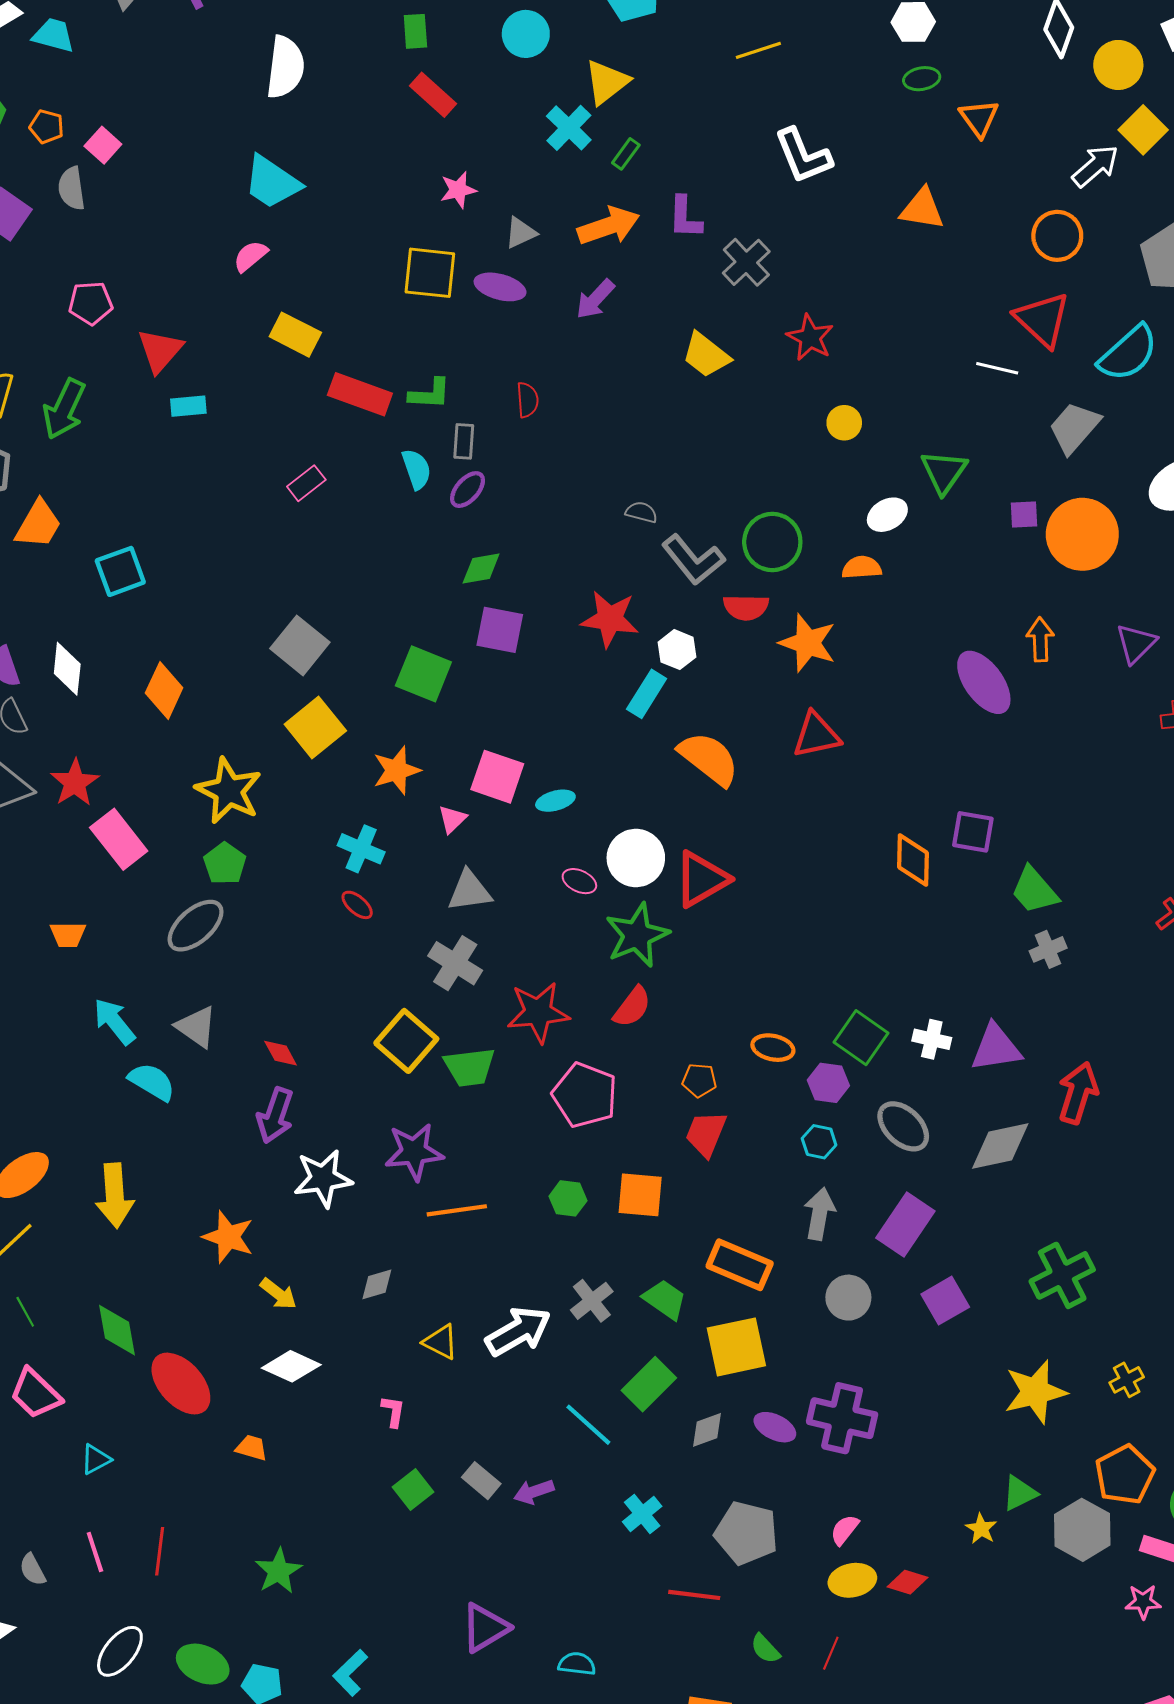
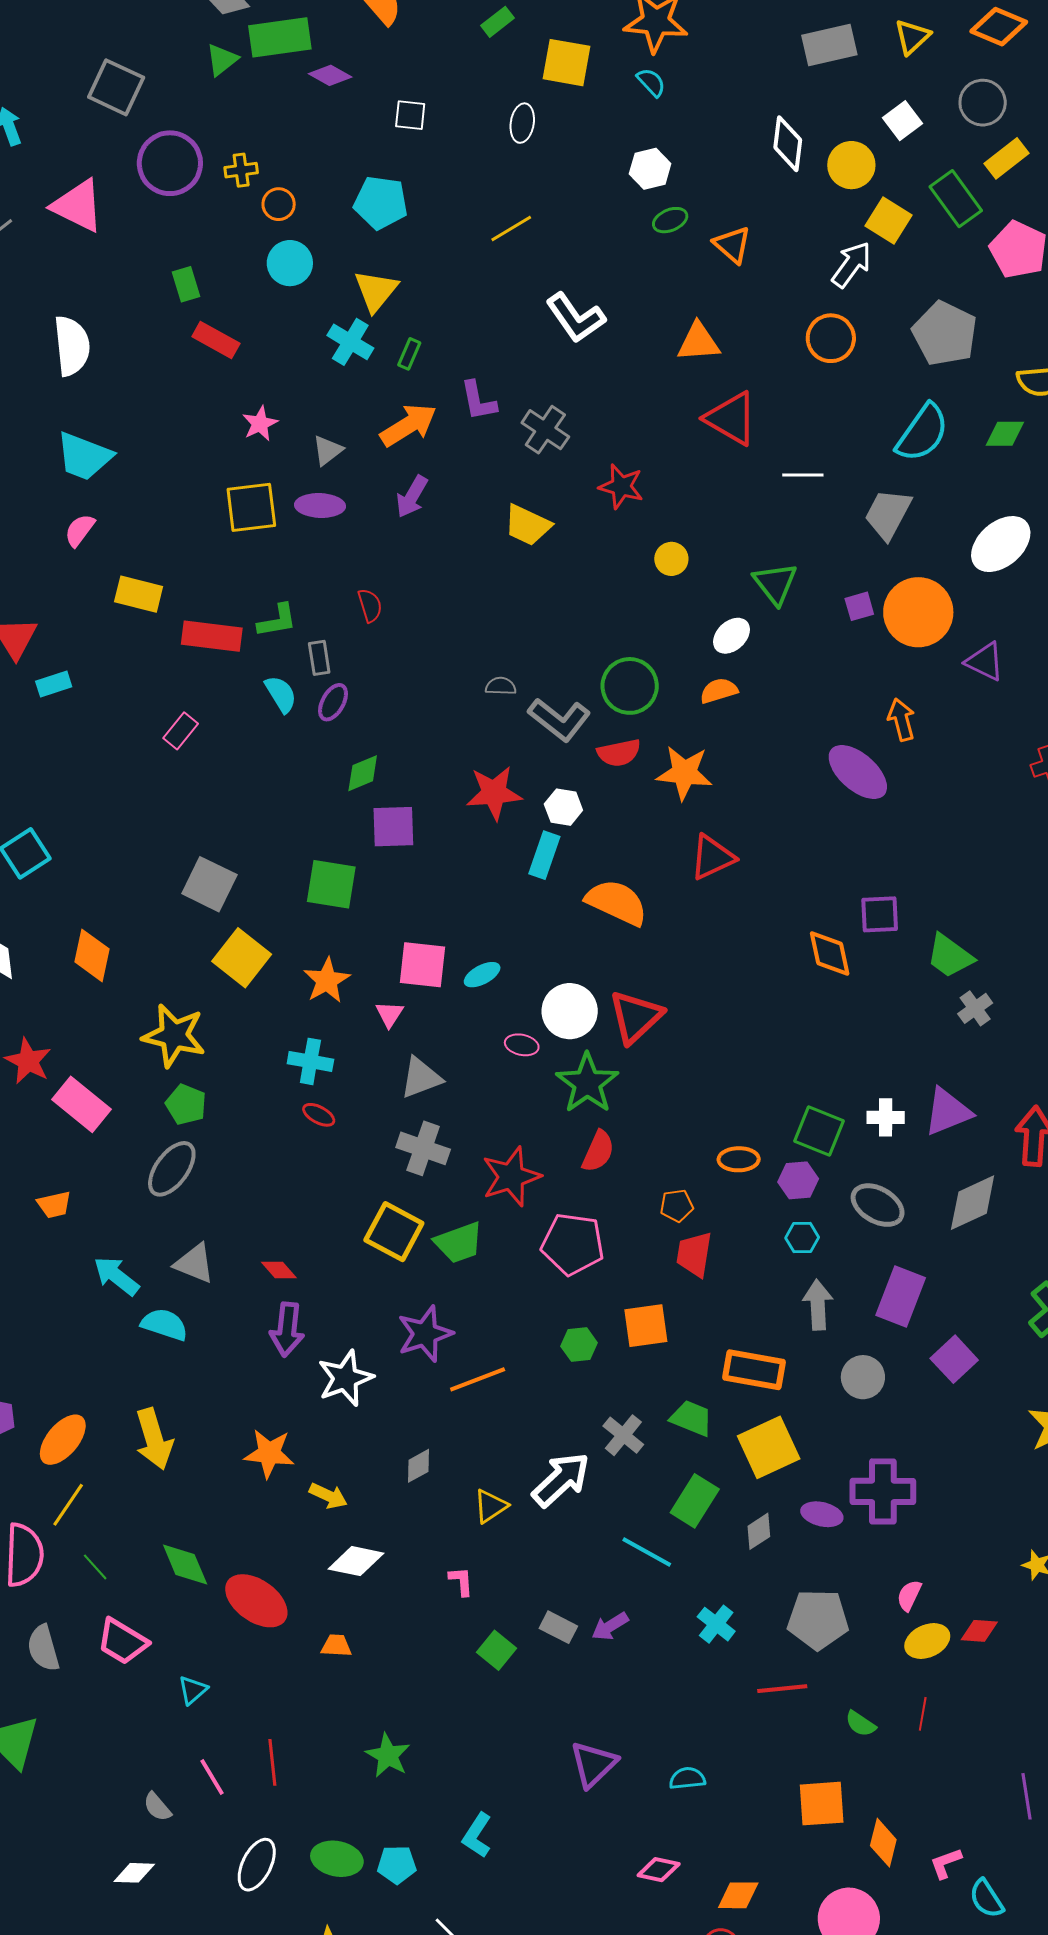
red triangle: (1042, 320) -> (731, 419), moved
purple triangle: (1136, 643) -> (985, 662), moved, turned -36
yellow triangle: (441, 1342) -> (491, 1506), turned -48

